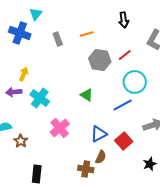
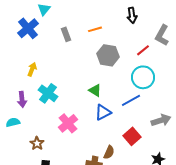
blue cross: (20, 33) -> (28, 28), turned 30
red line: (125, 55) -> (143, 50), moved
purple arrow: (14, 92) -> (22, 99), moved, turned -91
blue triangle: (99, 134) -> (103, 112), moved
brown star: (21, 141) -> (37, 143), moved

